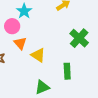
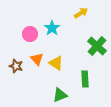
cyan star: (24, 11) -> (52, 28), moved
orange triangle: (20, 43) -> (37, 59), moved

